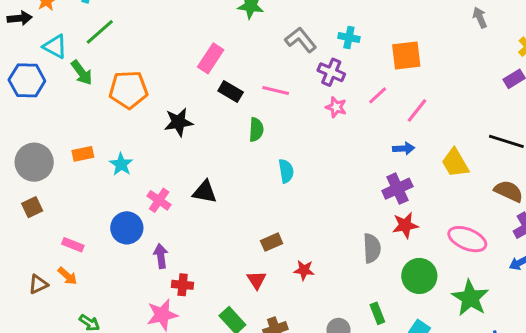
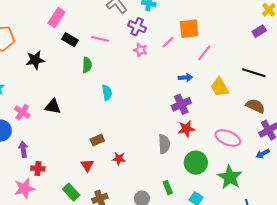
orange square: (406, 55) -> (189, 29), moved
pink line: (417, 110) -> (204, 53), moved

